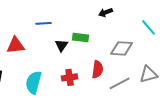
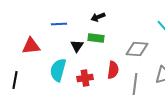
black arrow: (106, 12) -> (98, 17), moved
cyan semicircle: (34, 82) -> (58, 70), moved
gray line: (120, 83) -> (135, 84), turned -55

